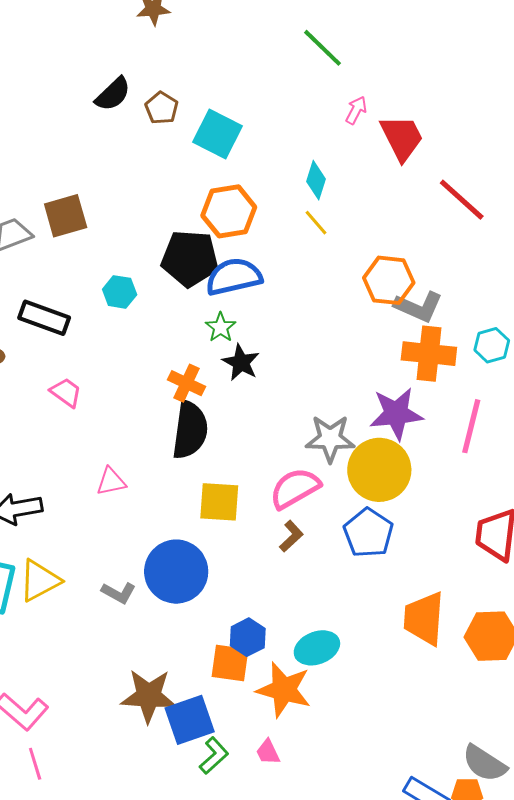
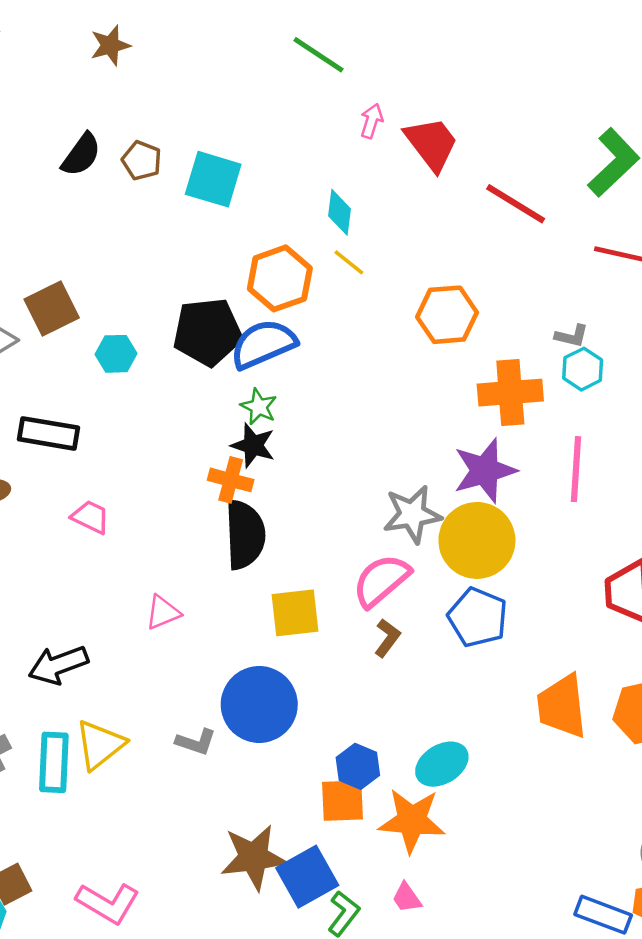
orange hexagon: (229, 211) -> (280, 278), moved
cyan hexagon: (120, 292) -> (116, 354), moved
gray L-shape: (418, 307) -> (572, 336), moved, size x0.6
black star: (241, 363) -> (253, 445), moved

